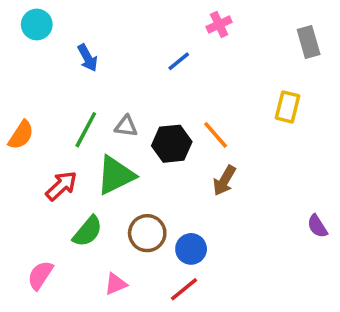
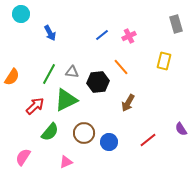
pink cross: (219, 24) -> (129, 36), moved
orange line: (216, 135) -> (121, 67), moved
red line: (184, 289) -> (148, 140), moved

